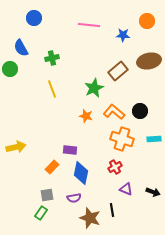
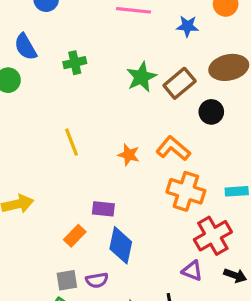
green star: (94, 88) -> (141, 77), moved
yellow line: (52, 89) -> (72, 142), moved
black circle: (140, 111) -> (211, 112), moved
red cross: (115, 167) -> (213, 236), moved, size x1.6
purple semicircle: (74, 198) -> (97, 280), moved

